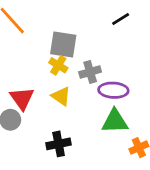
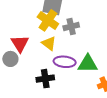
yellow cross: (58, 65) -> (48, 20), size x1.5
purple ellipse: (113, 90) -> (65, 62), moved

